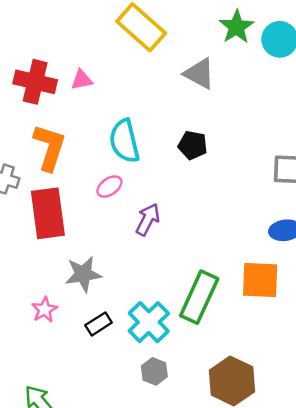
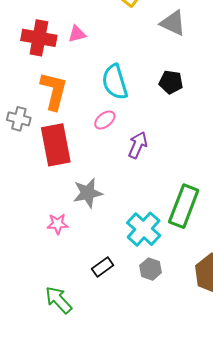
pink star: (44, 310) -> (58, 224), turned 30
black rectangle: (99, 324) -> (103, 267), moved

